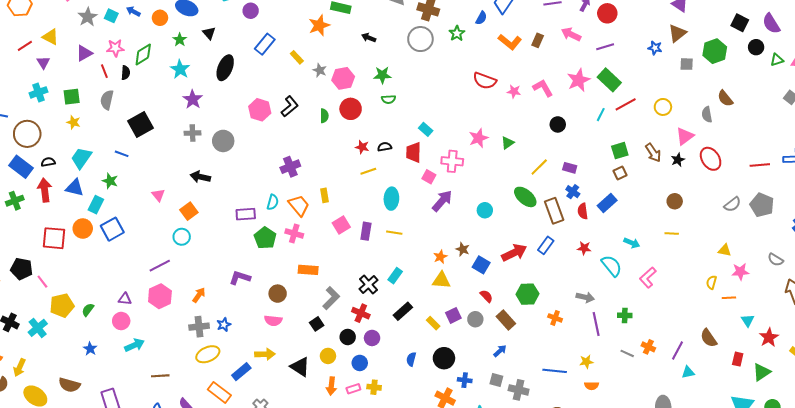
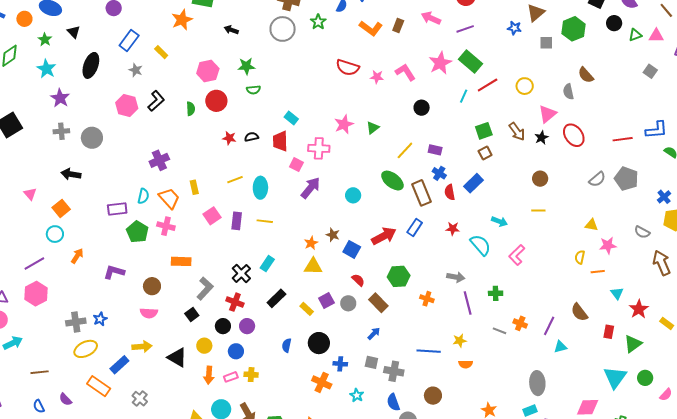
gray star: (320, 70) -> (136, 70), moved
yellow line: (368, 171) -> (235, 180), moved
orange arrow: (199, 295) -> (77, 256), moved

